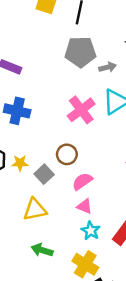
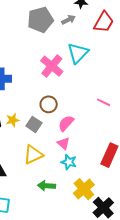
gray arrow: (108, 67) -> (68, 20), moved
pink triangle: (85, 206) -> (63, 143), moved, turned 32
cyan star: (91, 231) -> (69, 162), moved
yellow cross: (85, 264) -> (84, 189), turned 30

